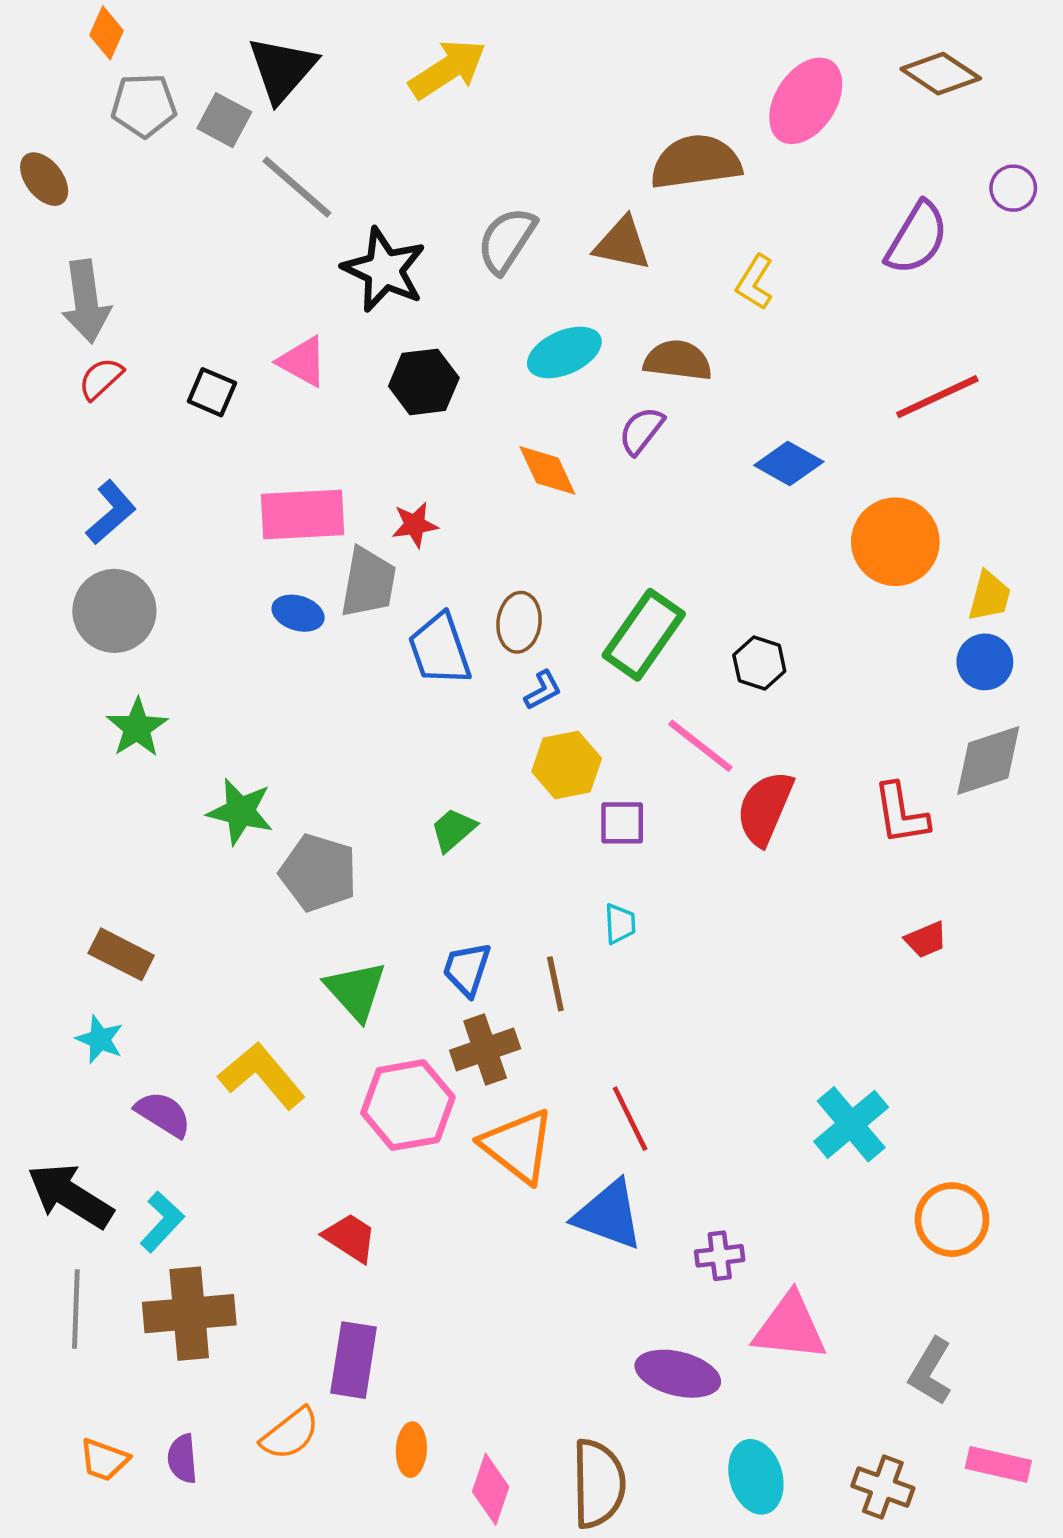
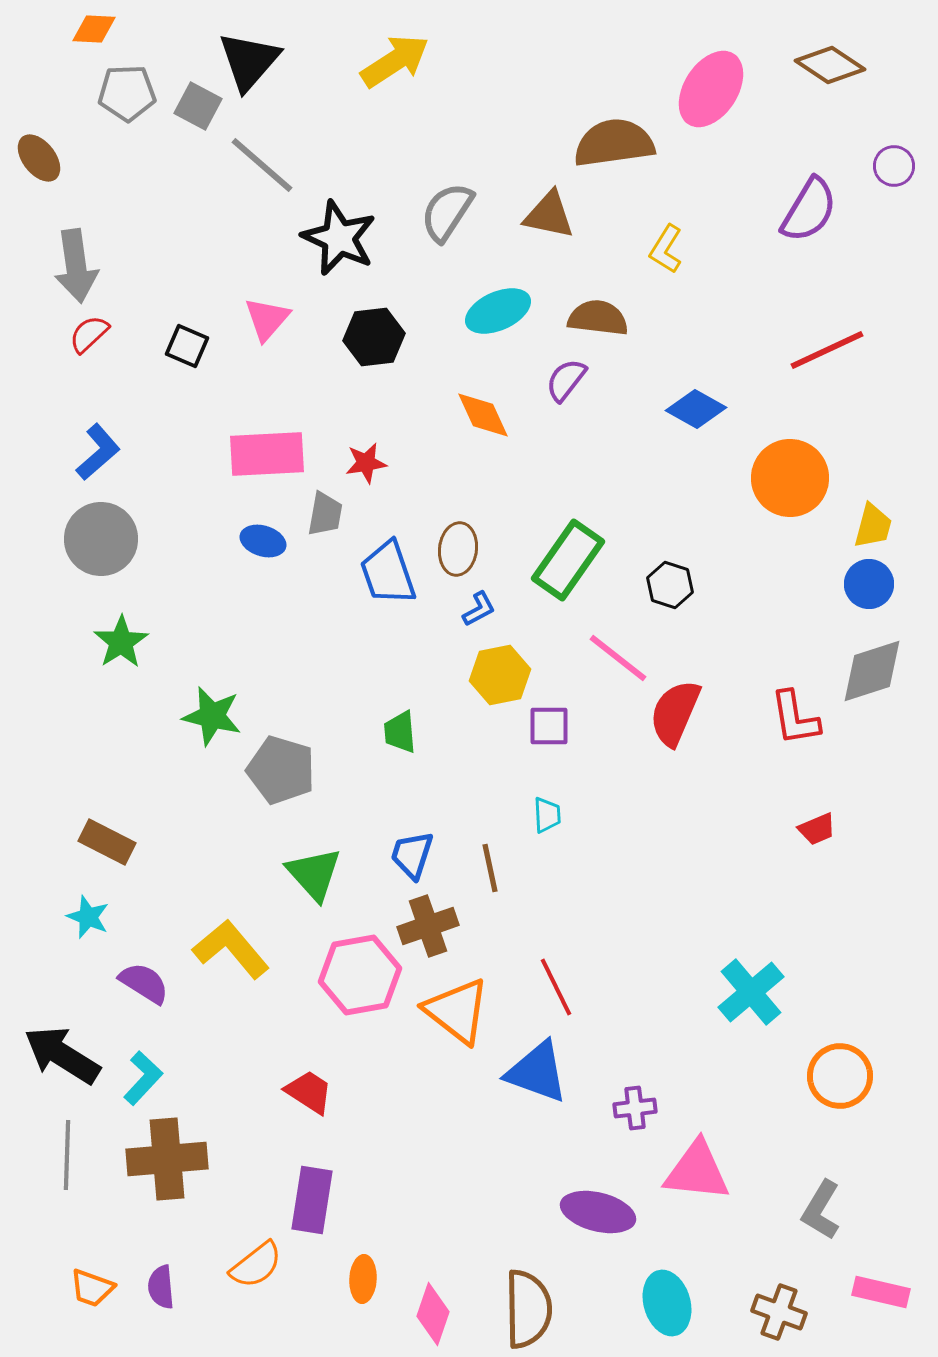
orange diamond: (106, 33) -> (94, 29), turned 69
pink triangle: (303, 362) -> (267, 319), turned 42
gray trapezoid: (368, 583) -> (325, 514), size x0.7
green trapezoid: (453, 830) -> (400, 732), turned -54

